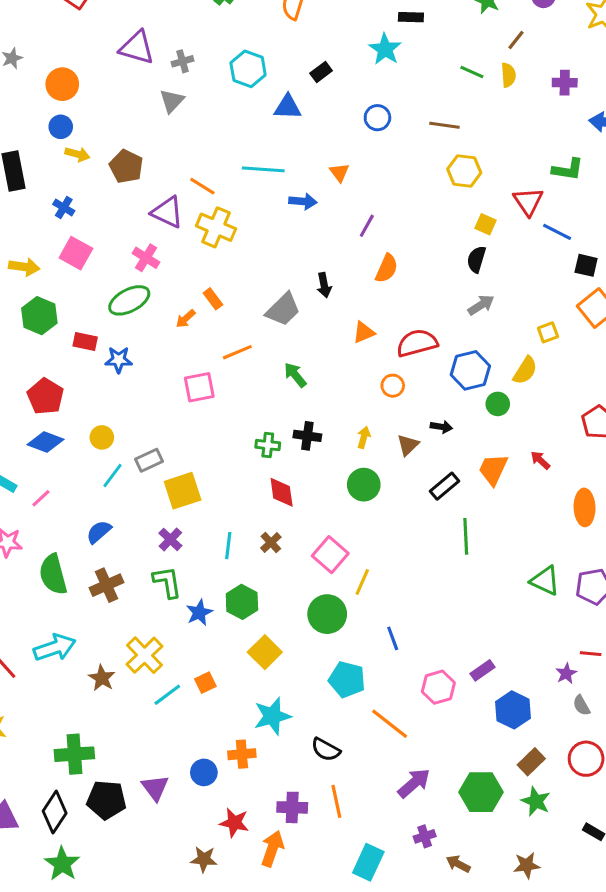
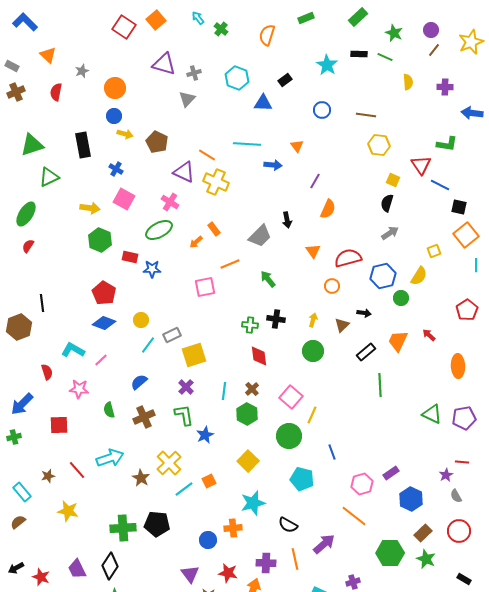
black rectangle: (411, 17) -> (359, 54), moved
brown line: (516, 40) -> (434, 50), moved
green line: (472, 72) -> (385, 57), moved
orange triangle: (364, 332) -> (313, 251), turned -42
green semicircle: (53, 574) -> (109, 410), size x0.6
green hexagon: (242, 602) -> (247, 414), moved
orange line: (390, 724) -> (354, 516), moved
purple arrow: (414, 783) -> (324, 544), moved
purple triangle: (155, 788) -> (190, 574), moved
black pentagon: (106, 800) -> (157, 524), moved

